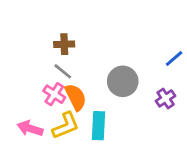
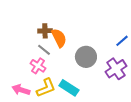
orange semicircle: (76, 97) -> (59, 38), moved
purple cross: (166, 98) -> (116, 69), size x1.5
cyan rectangle: (98, 126) -> (69, 88), turned -60

